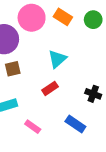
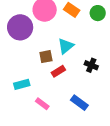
brown square: (13, 69) -> (46, 57), moved
black cross: (93, 94) -> (91, 65), moved

